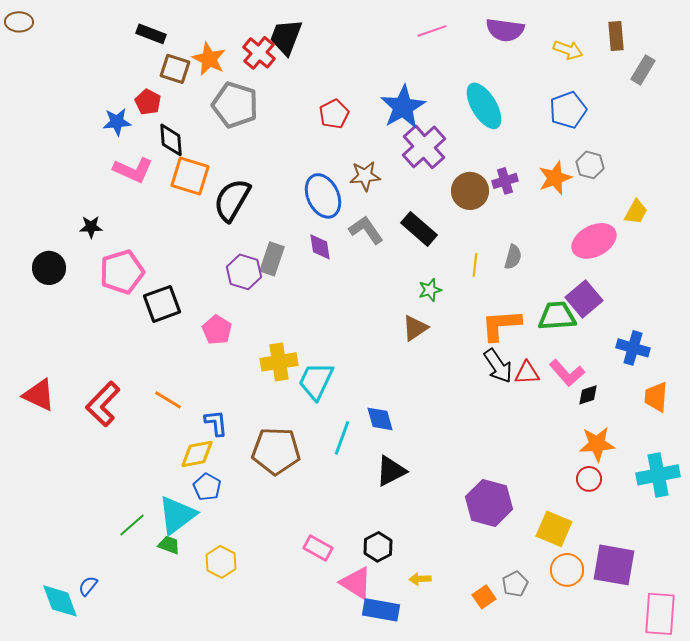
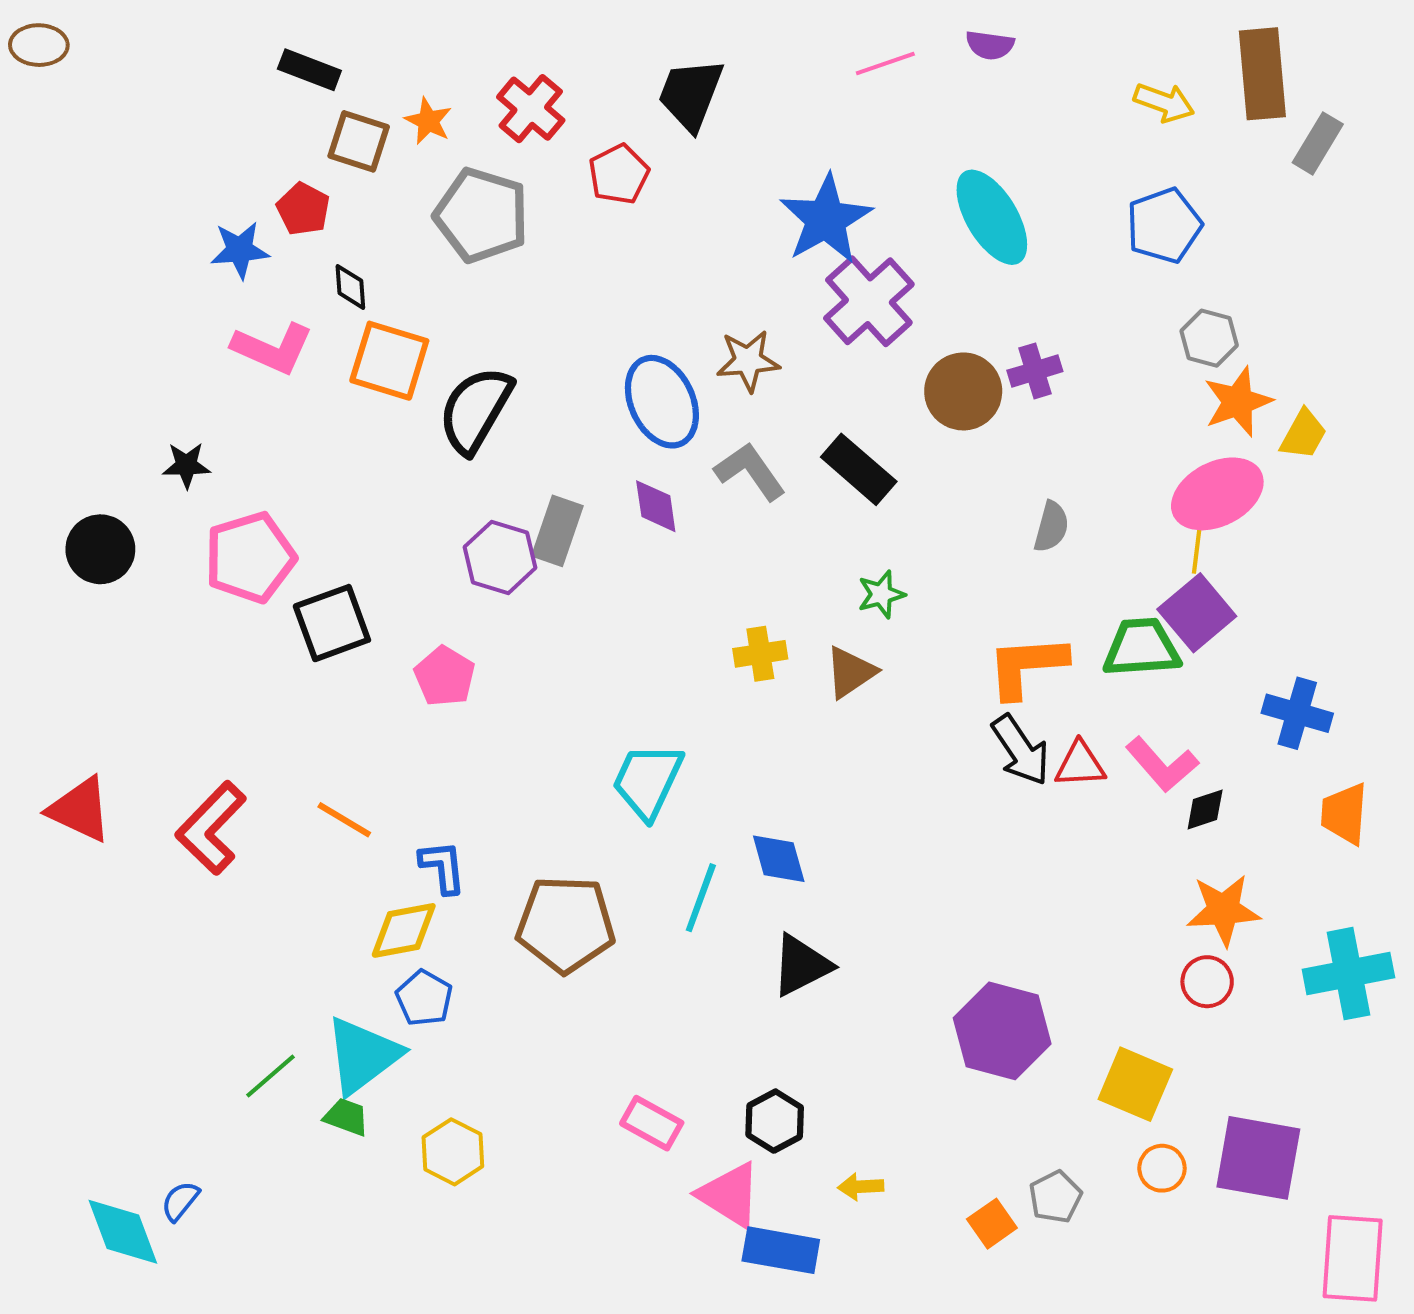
purple semicircle: (505, 30) -> (990, 45), moved, size x0.6
brown rectangle: (616, 36) -> (1262, 74), size x1.5
black trapezoid: (286, 37) -> (691, 94), moved
orange star: (209, 59) -> (428, 121), size x0.7
red pentagon: (334, 114) -> (619, 174), moved
black diamond: (171, 140) -> (350, 287), size x0.7
orange star: (555, 178) -> (1238, 402), moved
yellow line: (475, 265) -> (1197, 549), moved
yellow cross: (279, 362) -> (760, 654), moved, size x0.7
orange circle: (567, 570) -> (1162, 1168), size x0.7

